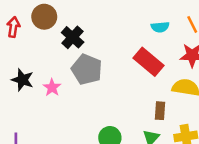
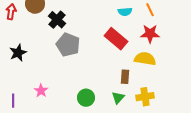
black star: (22, 80) -> (18, 53), turned 30
pink star: (52, 87) -> (41, 91), moved

